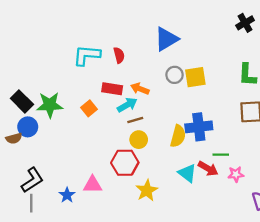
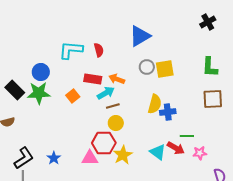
blue circle: (28, 127) -> (41, 72), moved
blue cross: (199, 127) -> (168, 112), size x0.7
yellow semicircle: (178, 136) -> (155, 104), moved
pink triangle: (92, 185) -> (90, 158), moved
yellow star: (147, 190) -> (123, 155), moved
blue star: (67, 195) -> (54, 158), moved

